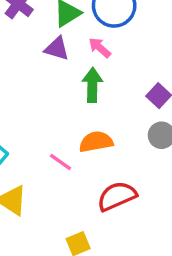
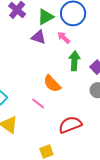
green arrow: (92, 85) -> (74, 61), moved
orange semicircle: (96, 142) -> (52, 84), moved, turned -126

